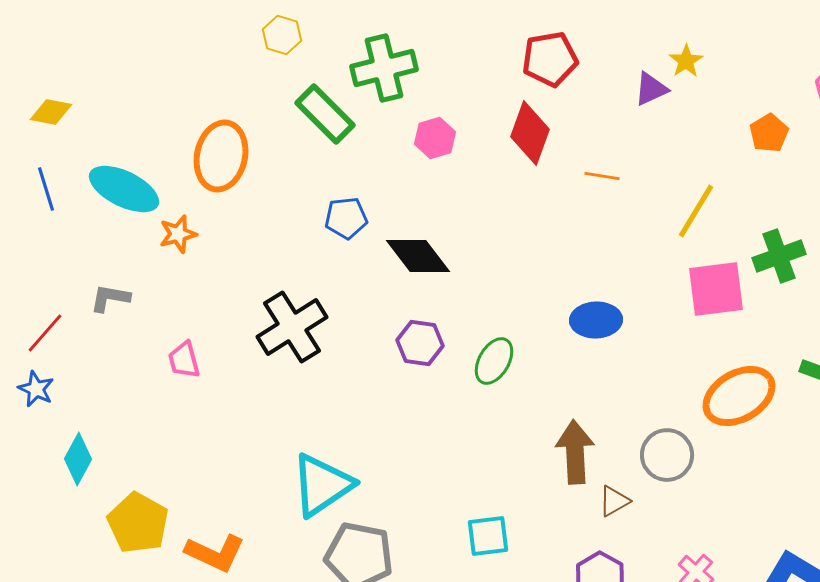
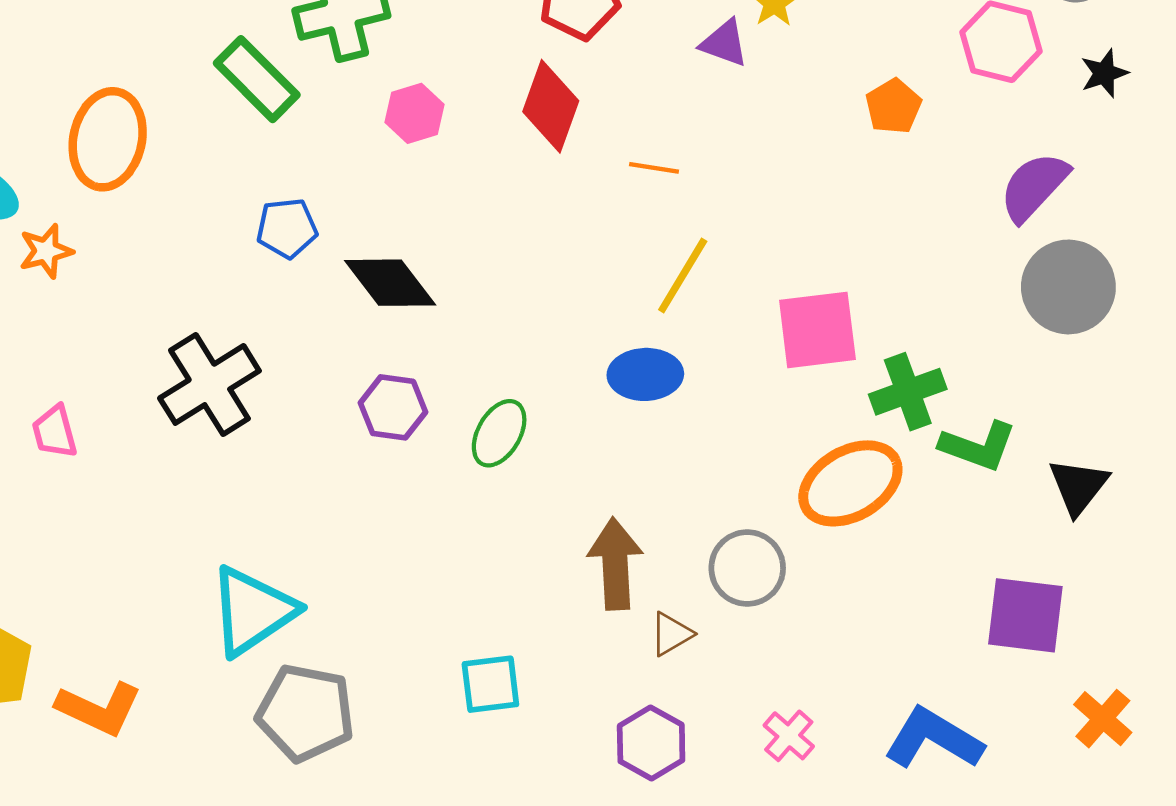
purple triangle: (651, 89) -> (724, 43), turned 45
yellow line: (696, 211) -> (683, 275), moved
green cross: (779, 256) -> (908, 392), moved

